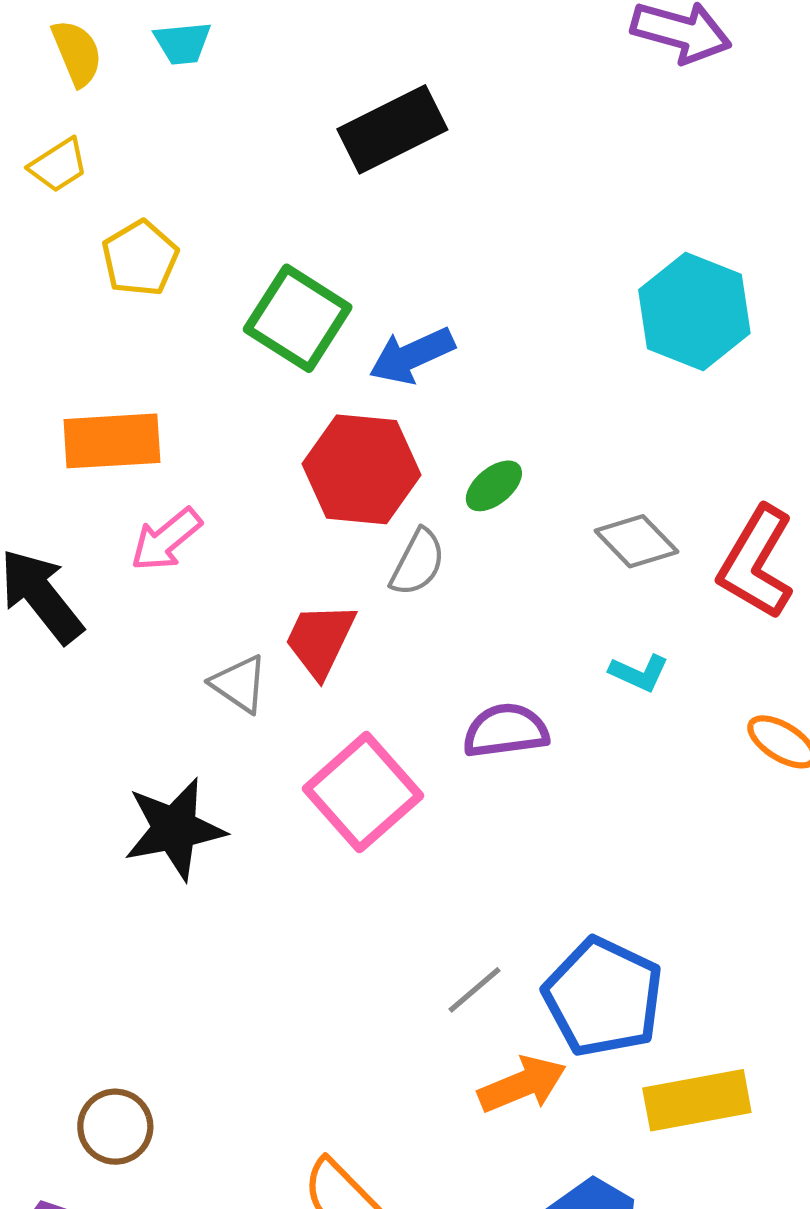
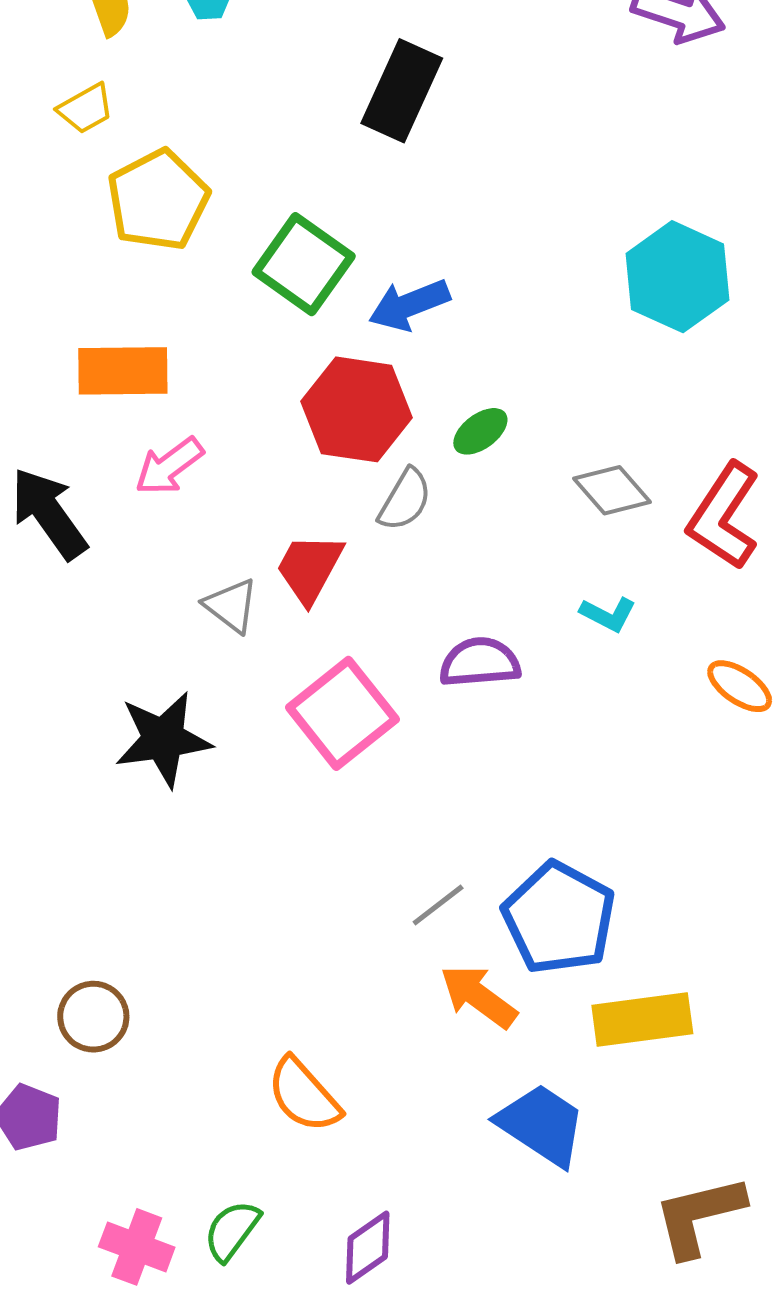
black rectangle: (392, 129) -> (402, 91), turned -42
yellow pentagon: (140, 258) -> (158, 200), size x1.4
orange arrow: (522, 1084) -> (478, 996), turned -124

